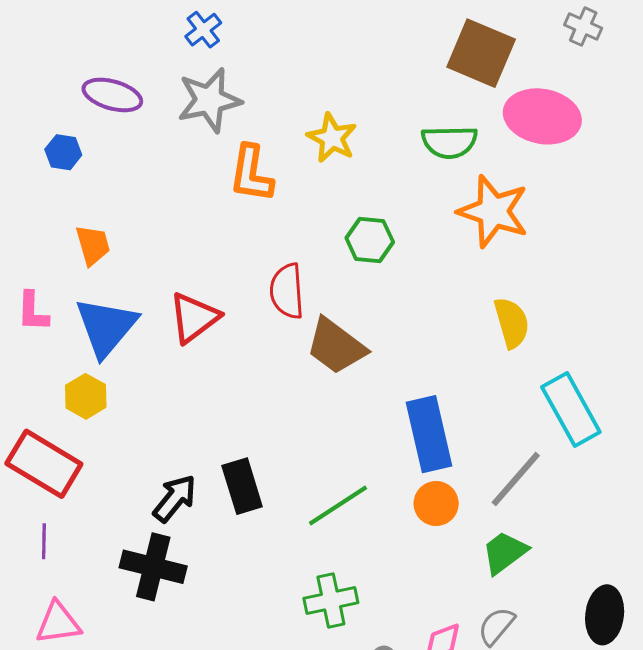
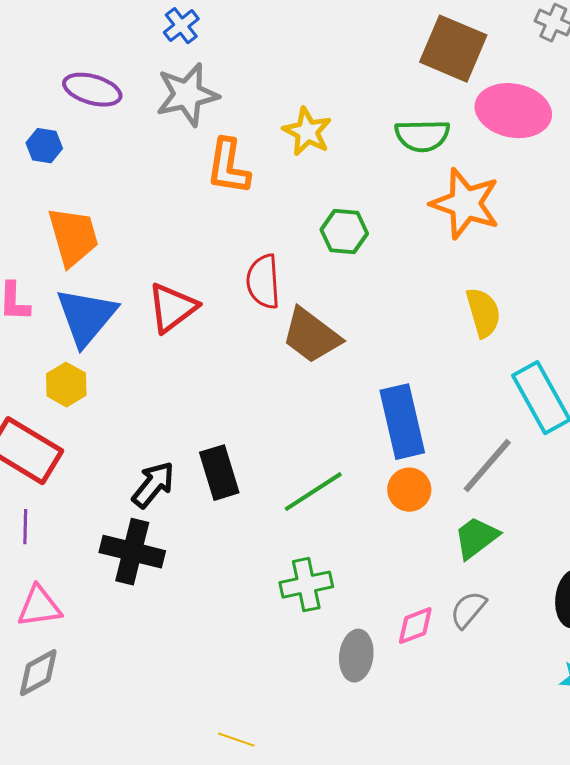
orange trapezoid: (93, 245) -> (73, 237), size x1.5

